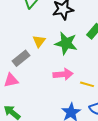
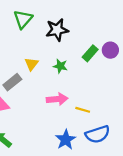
green star: (66, 43) -> (60, 66), size x0.6

